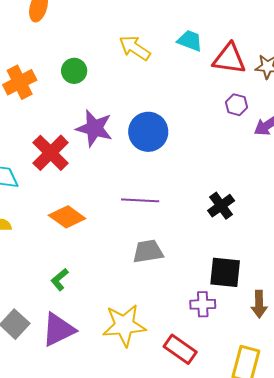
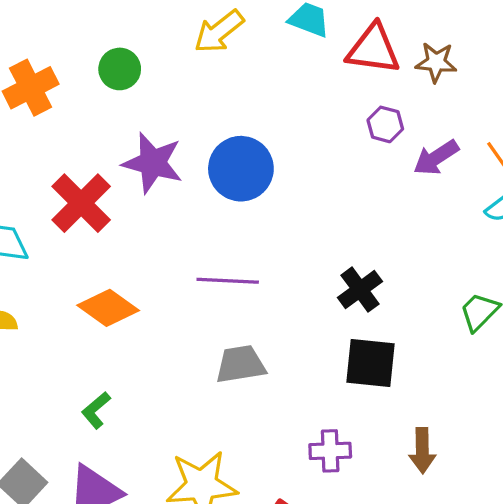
yellow arrow: (135, 48) -> (219, 32), turned -72
black square: (225, 272) -> (370, 363), moved

